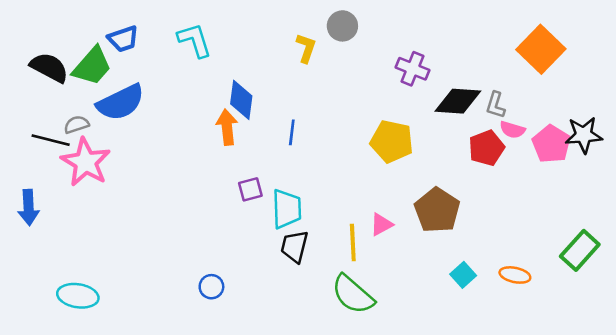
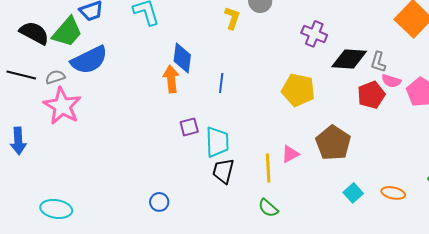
black line: (51, 140) -> (21, 75), moved
green semicircle: (353, 294) -> (268, 208), size x0.6

